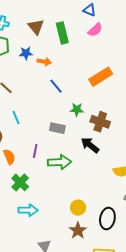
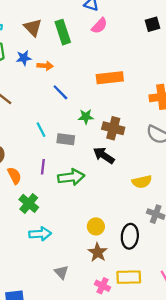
orange rectangle: (101, 77) -> (110, 78), turned 30
cyan line: (16, 118) -> (41, 130), moved

